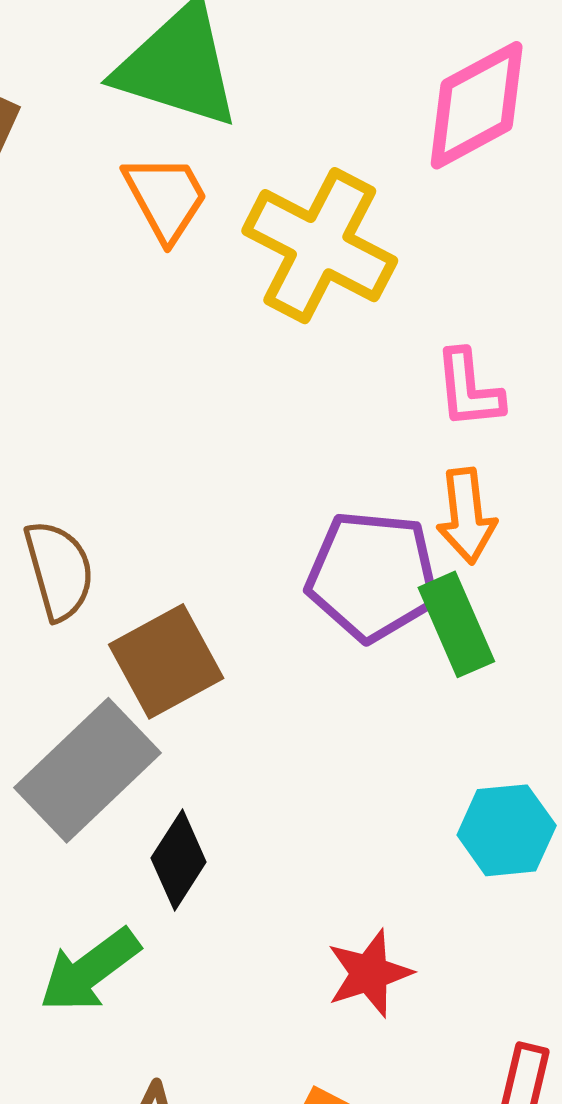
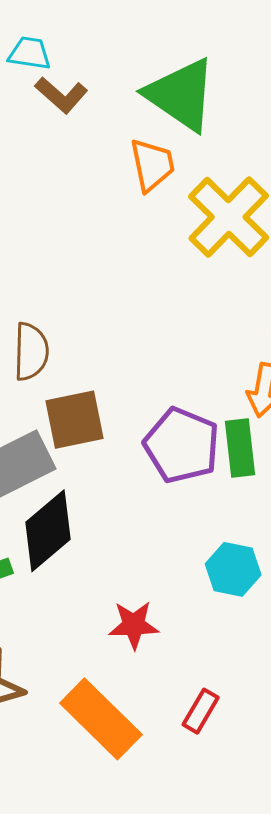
purple pentagon: (373, 576) -> (182, 445), moved
black diamond: (179, 860) -> (48, 531), size x1.5

